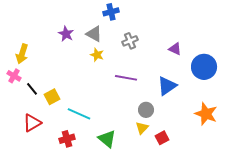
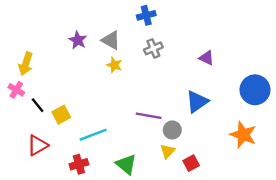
blue cross: (111, 12) -> (146, 15), moved
blue circle: (204, 67) -> (255, 90), moved
purple line: (126, 78) -> (149, 116), moved
cyan line: (79, 114) -> (93, 135), turned -45

